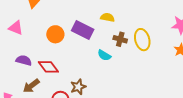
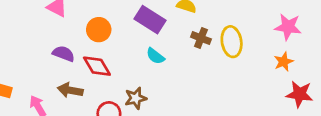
orange circle: (55, 34) -> (99, 30), moved
cyan semicircle: (104, 55) -> (155, 56), moved
brown arrow: (31, 86) -> (70, 90), turned 42

